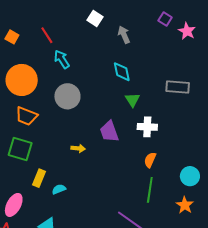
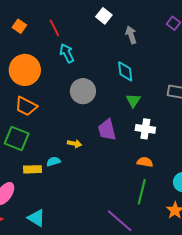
gray circle: (67, 96) -> (83, 91), moved
orange semicircle: (150, 160) -> (145, 162), turned 70
yellow rectangle: (39, 178) -> (32, 169), turned 60
cyan semicircle: (59, 189) -> (53, 161), moved

